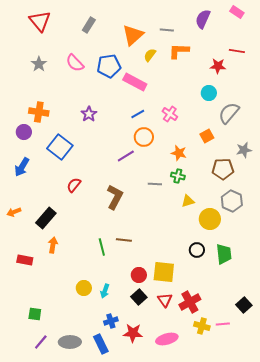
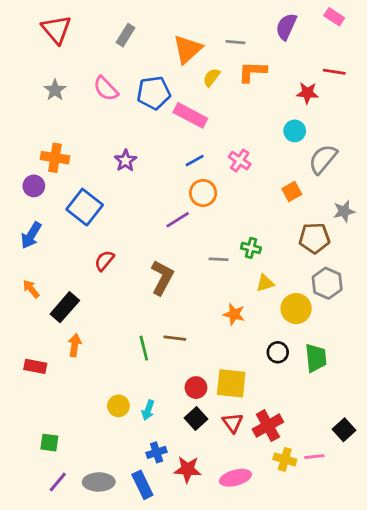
orange star: (179, 153) -> (234, 314), moved
orange arrow: (14, 212) -> (31, 289), moved, turned 72

